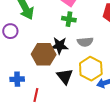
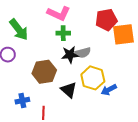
black star: (60, 46) -> (70, 55), moved

